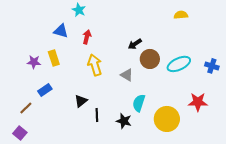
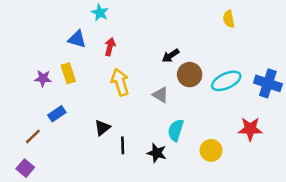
yellow semicircle: (181, 15) -> (229, 19), turned -96
blue cross: (212, 66) -> (268, 83), size x1.5
yellow circle: (167, 119) -> (211, 150), size x0.7

